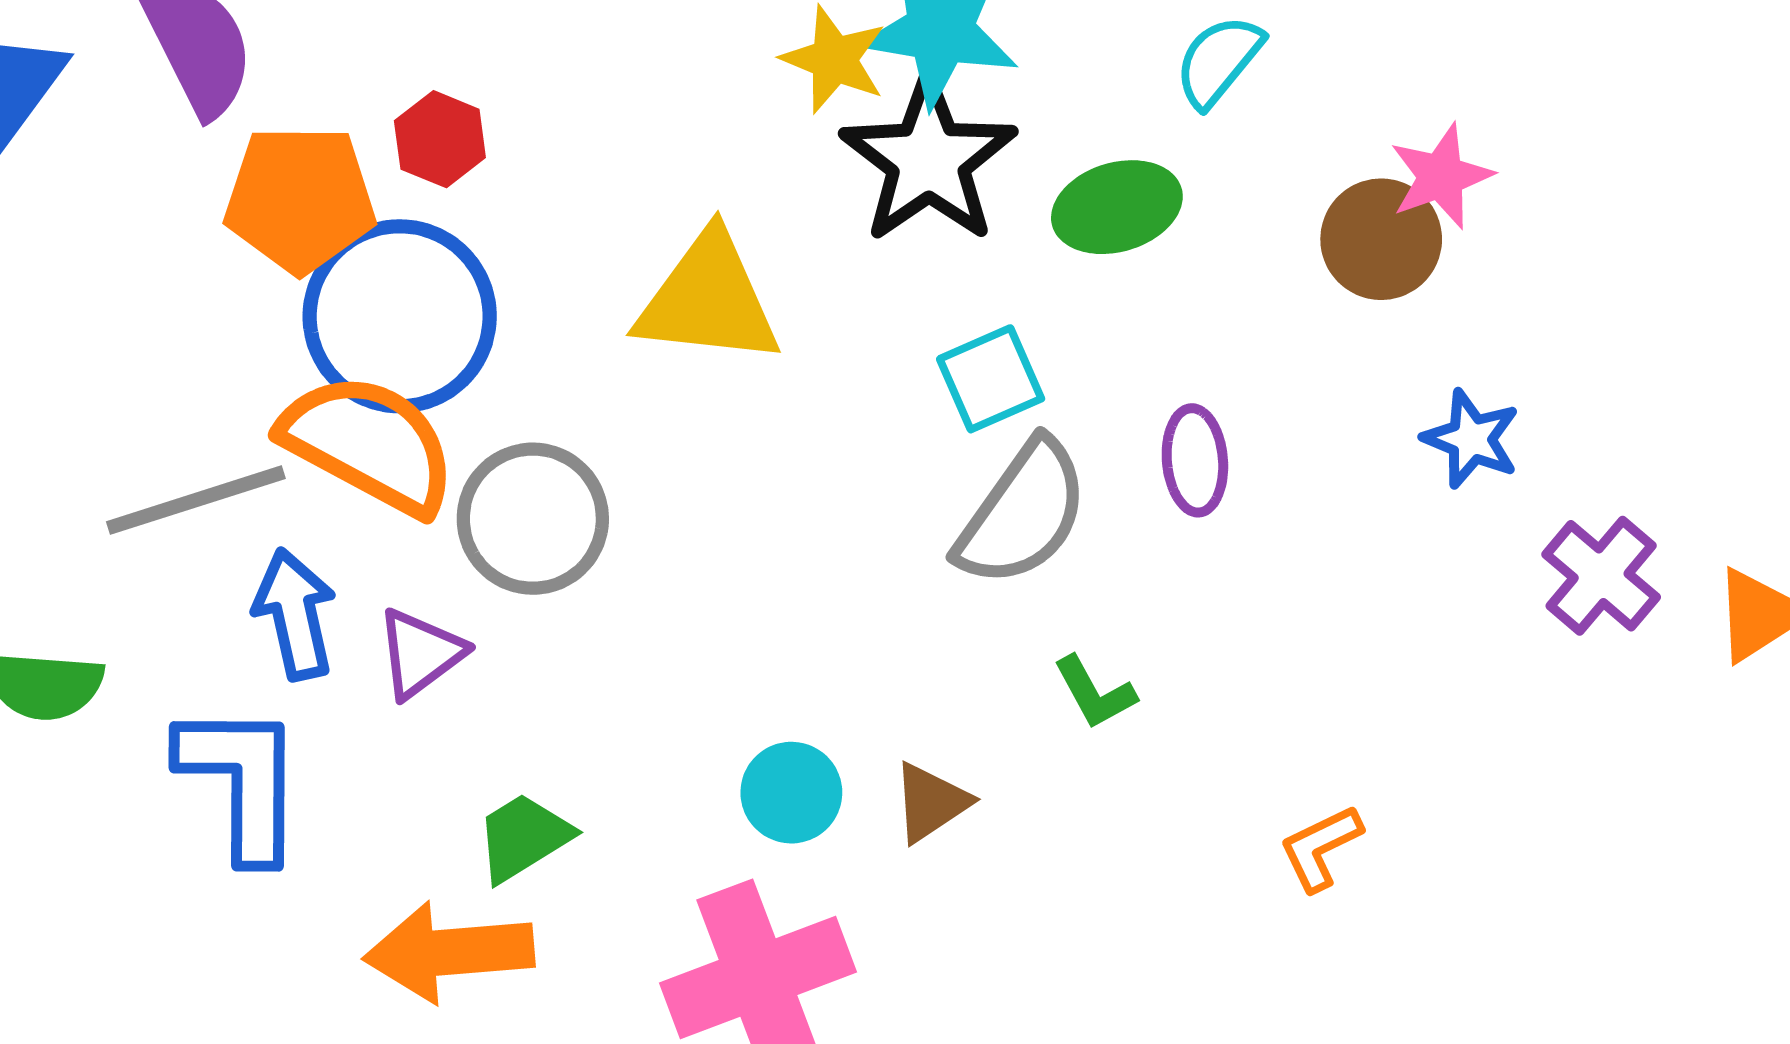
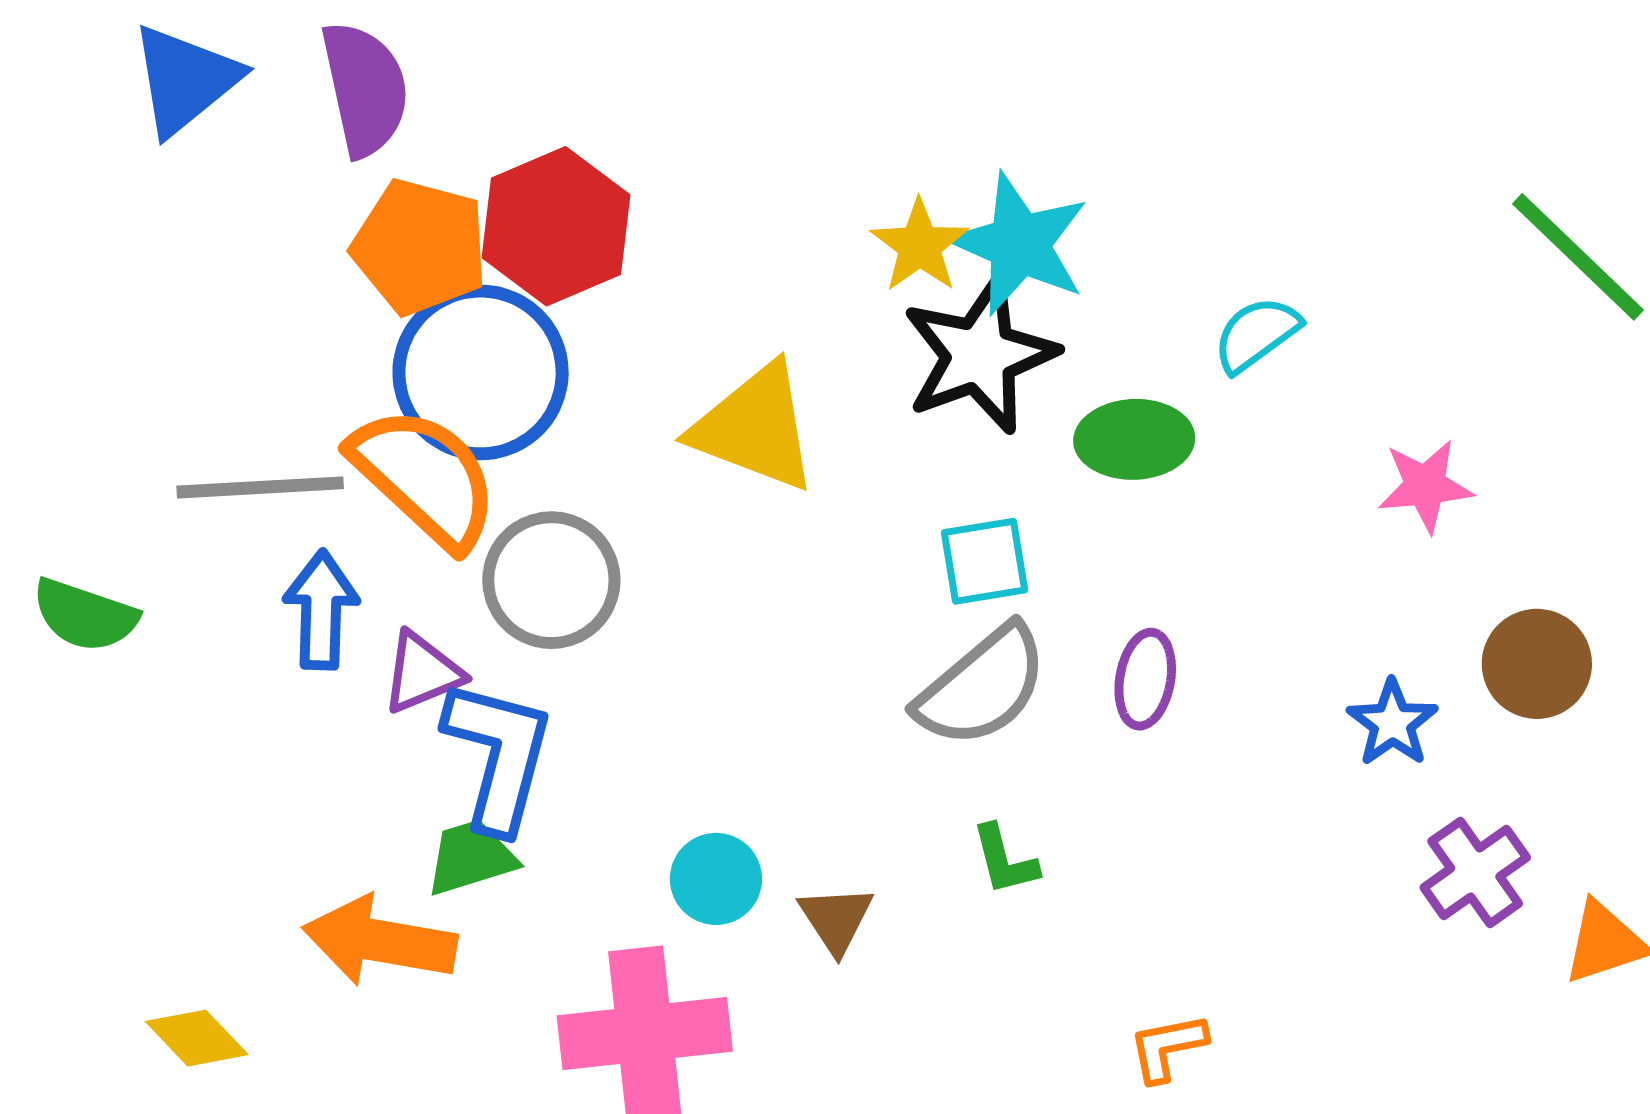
red hexagon: (440, 139) -> (556, 226), size x1.8
brown circle: (1381, 239) -> (1537, 664), moved
blue L-shape: (242, 781) -> (499, 755), moved
brown triangle: (931, 802) -> (836, 919), turned -44

